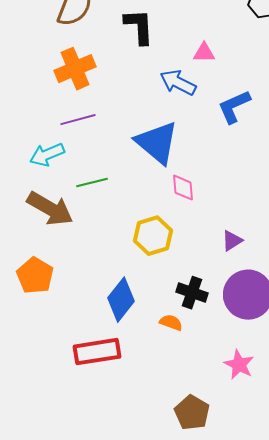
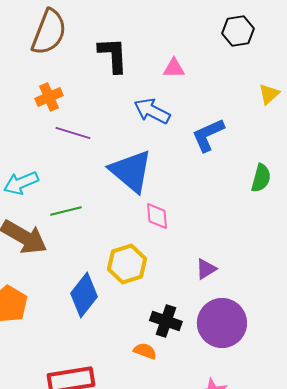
pink triangle: (204, 53) -> (174, 68), moved
orange cross: (75, 69) -> (49, 97), size x0.7
purple line: (78, 120) -> (73, 133), moved, turned 32
blue diamond: (121, 300) -> (84, 295), moved

